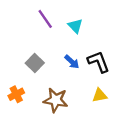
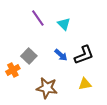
black L-shape: (99, 62) -> (84, 55), turned 90
orange cross: (16, 94) -> (13, 70), moved

